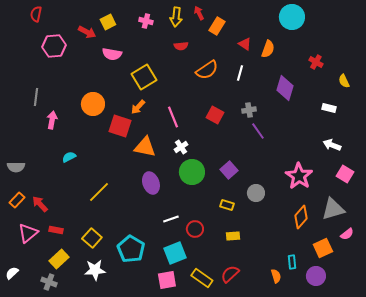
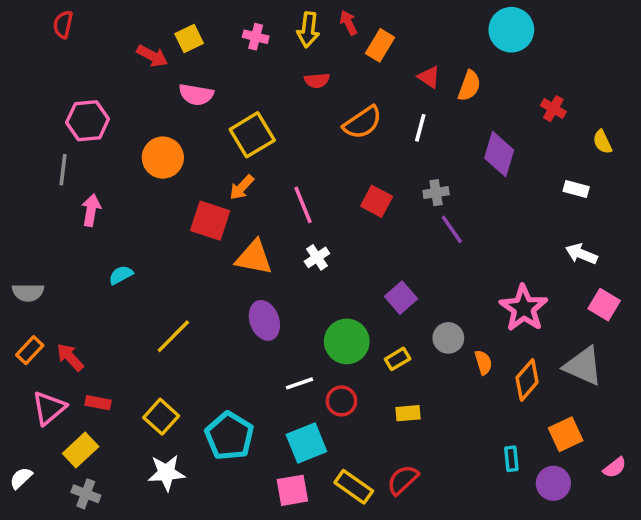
pink hexagon: (54, 46) -> (88, 121), moved
orange circle: (93, 104) -> (163, 158), moved
green circle: (192, 172) -> (347, 341), moved
yellow rectangle: (227, 205) -> (398, 359), turned -48
gray triangle: (333, 209) -> (583, 366), turned 40
pink semicircle: (347, 234) -> (615, 468), moved
yellow rectangle: (59, 259) -> (81, 450), moved
orange semicircle: (276, 276) -> (483, 362), moved

